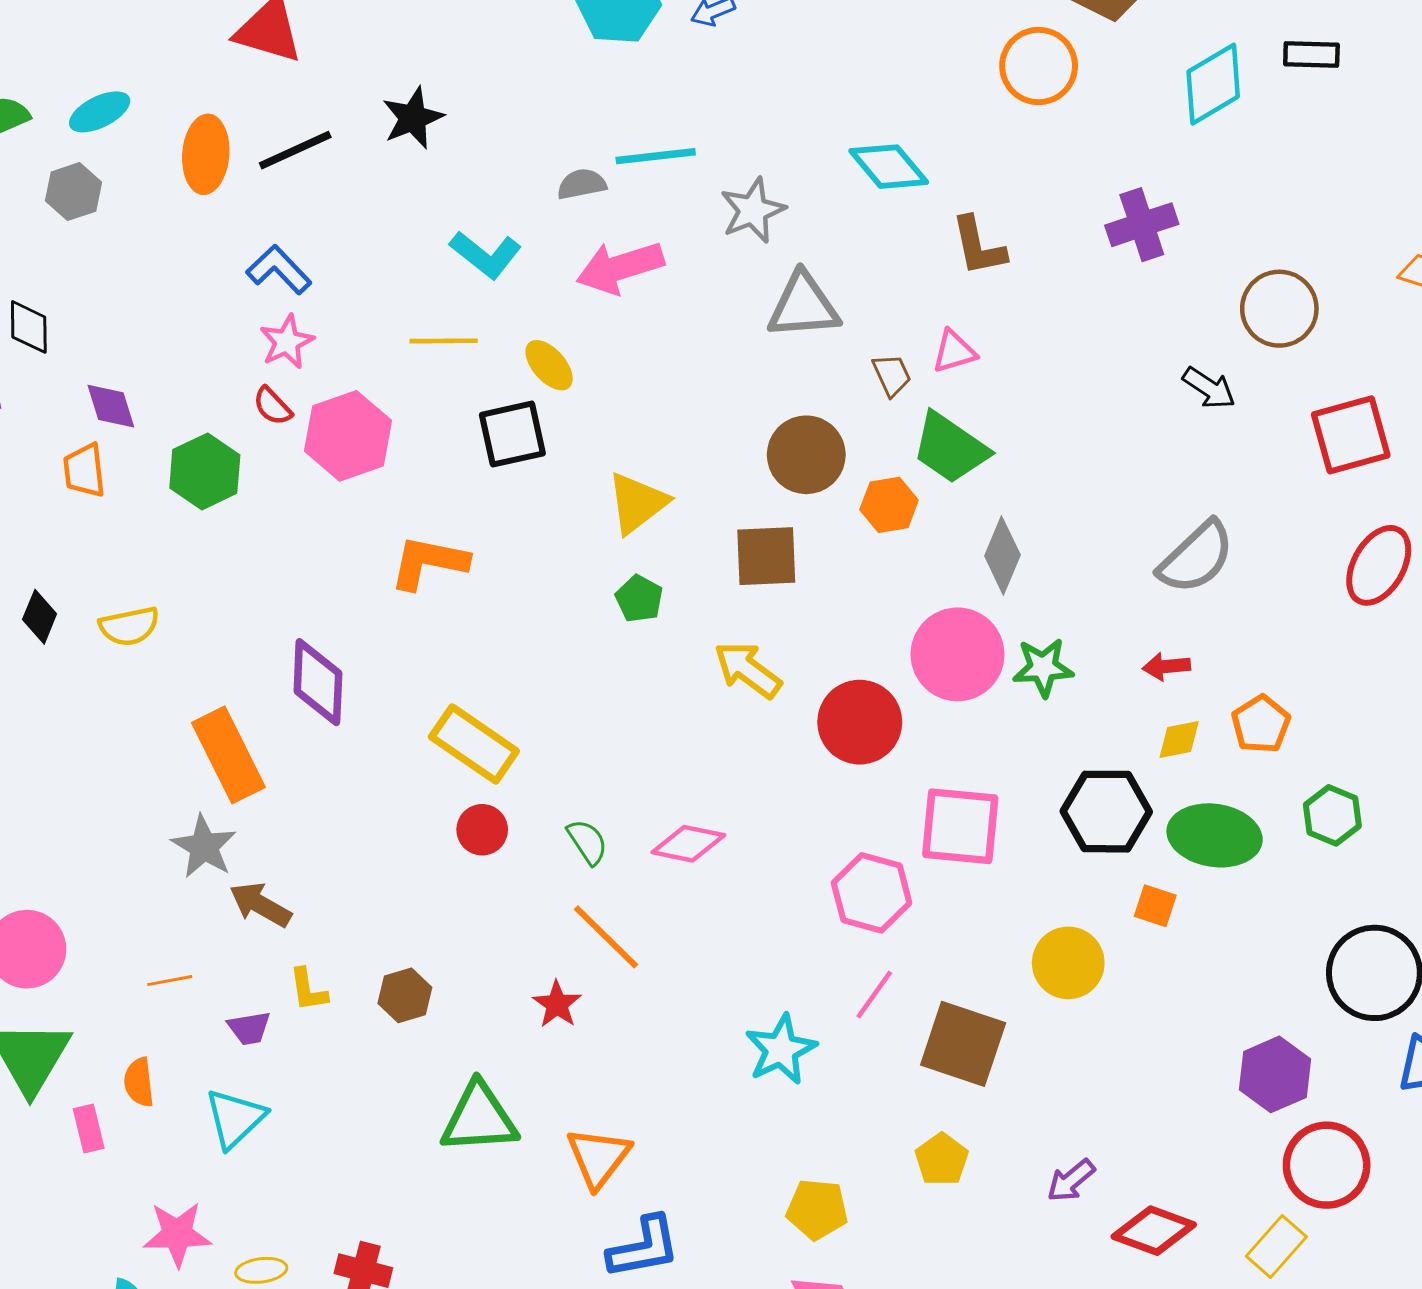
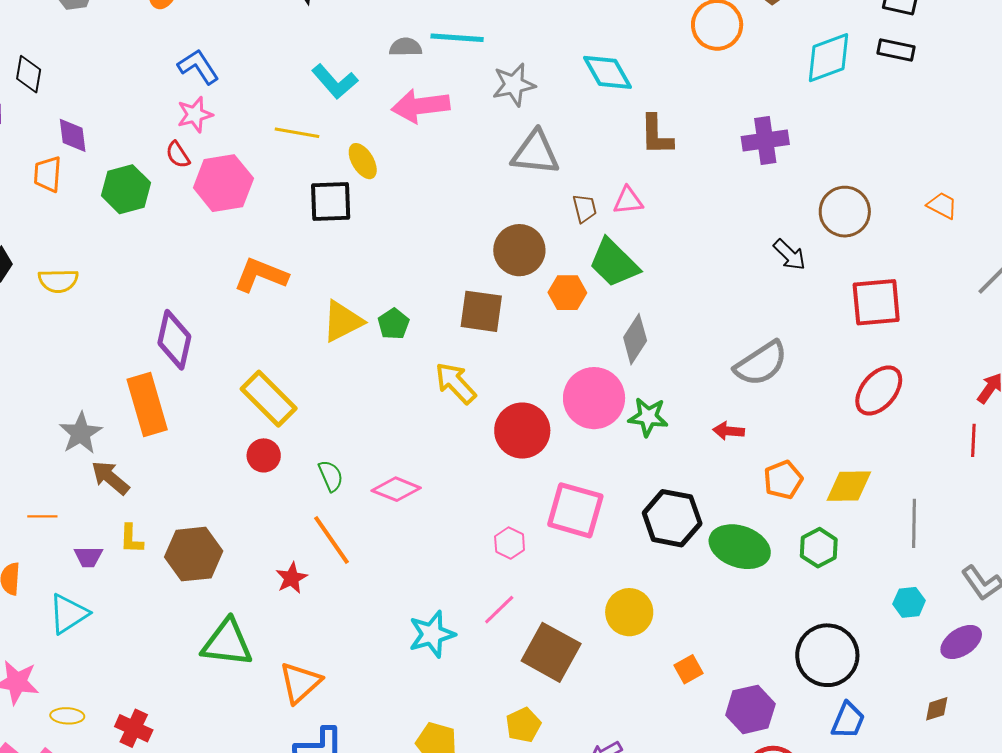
yellow triangle: (637, 503) -> (343, 321), moved
yellow diamond: (1179, 740) -> (849, 486), moved, size x1.5
orange rectangle: (228, 755) -> (147, 405), moved
pink hexagon: (872, 893) -> (510, 543), size x0.6
orange square: (1155, 906) -> (688, 669), moved, turned 32
brown hexagon: (405, 995) -> (194, 554), size x1.6

